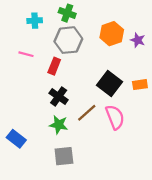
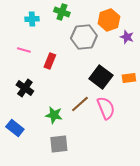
orange hexagon: (112, 34) -> (109, 20), moved
gray hexagon: (68, 40) -> (84, 37), moved
black cross: (59, 97) -> (25, 88), moved

